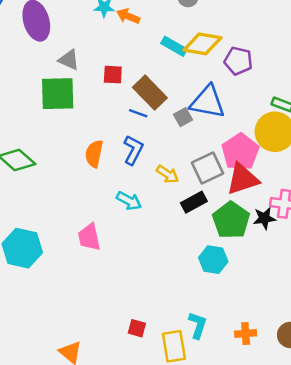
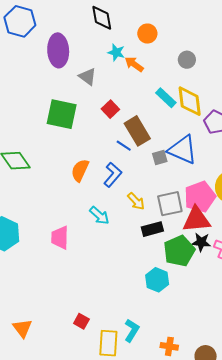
yellow diamond: (202, 44) -> (190, 101), turned 60
gray triangle: (69, 60) -> (88, 77), moved
red square: (113, 75) -> (110, 109), turned 30
black star: (264, 218) -> (201, 242), moved

